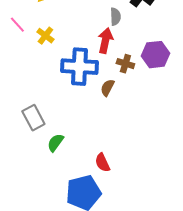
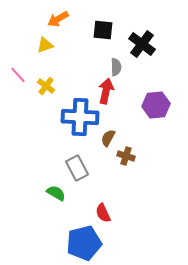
brown cross: (125, 64) -> (126, 156), moved
gray rectangle: (33, 118) -> (77, 168), moved
green semicircle: (55, 143) -> (56, 193), turned 84

